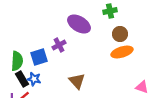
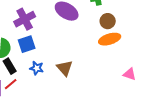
purple cross: (59, 45) -> (25, 19), moved, size x1.5
blue star: (34, 79) -> (37, 68), moved

